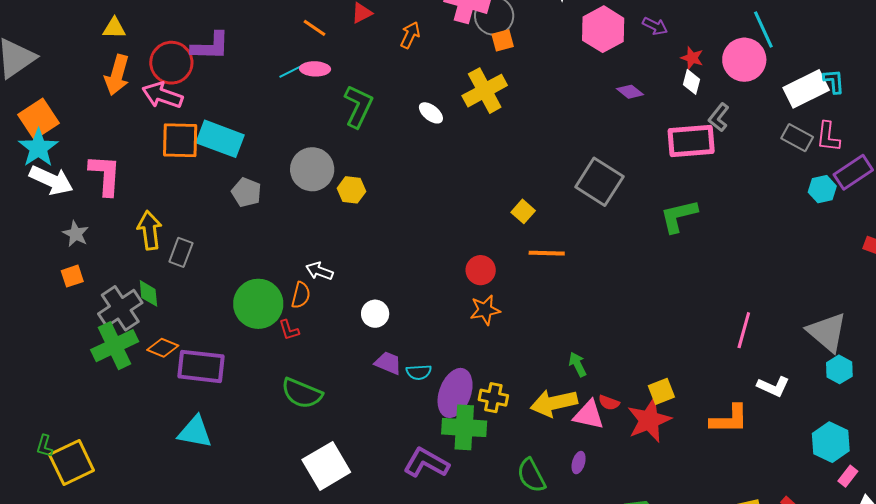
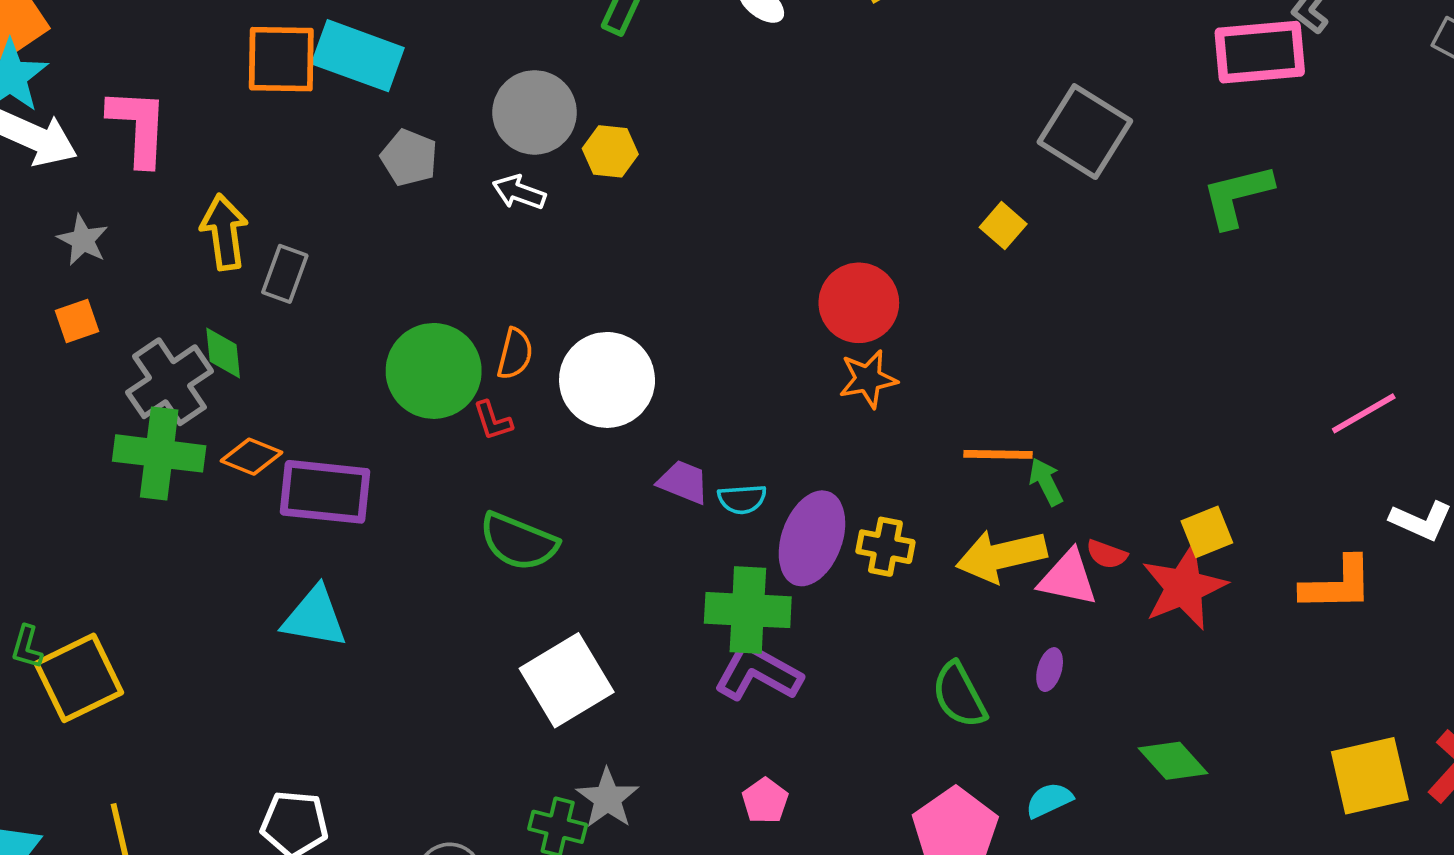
yellow square: (523, 211) -> (1003, 226), moved
orange line: (547, 253) -> (998, 454), moved
red circle: (481, 270) -> (859, 303), size x1.4
white arrow: (319, 271) -> (519, 192), moved
white circle: (375, 314) -> (607, 380), moved, size x1.8
pink line: (744, 330) -> (1364, 413), turned 45
green cross: (115, 346) -> (159, 453), turned 33
green cross: (464, 427) -> (748, 610), moved

